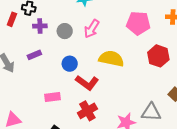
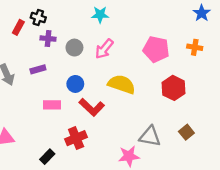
pink rectangle: (53, 97) -> (52, 105), moved
red cross: (87, 111) -> (76, 138), moved
gray triangle: (151, 112) -> (150, 136), moved

